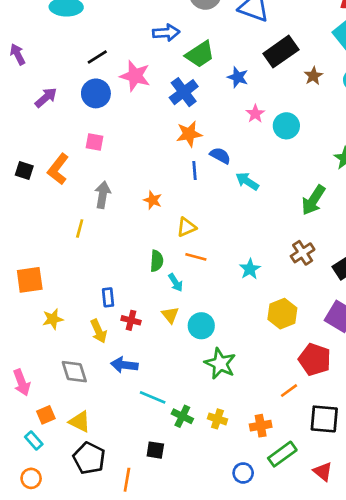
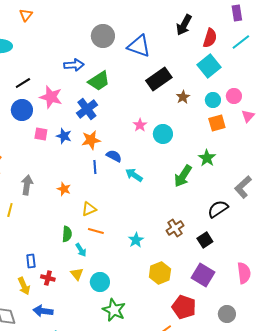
blue star: (238, 77) -> (64, 136), moved
pink square: (95, 142) -> (41, 134), moved
green arrow: (313, 200) -> (183, 176), moved

